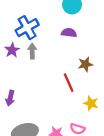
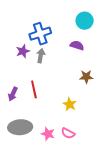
red line: (69, 83) -> (34, 89), moved
yellow star: (91, 103) -> (70, 104), moved

